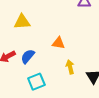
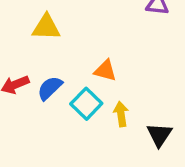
cyan square: (36, 82) -> (86, 104), moved, turned -30

